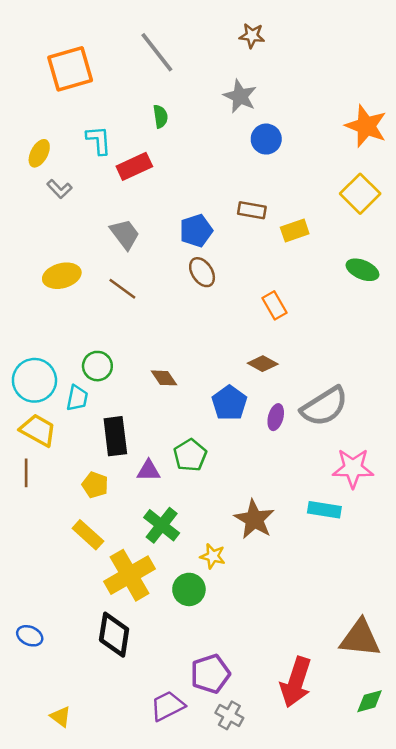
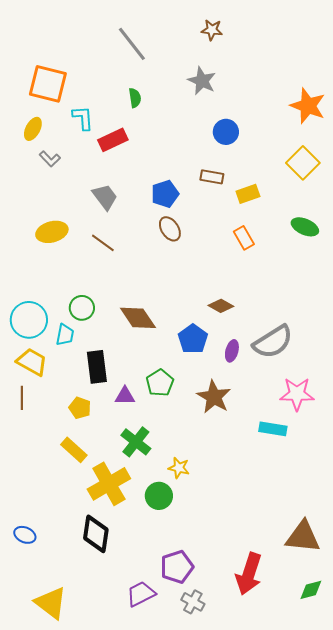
orange square: (70, 69) -> (48, 84), moved, turned 30
blue circle: (266, 139) -> (226, 132), moved
orange rectangle: (275, 305) -> (244, 238), moved
brown diamond: (164, 378) -> (138, 318), size x1.6
brown star: (254, 519) -> (214, 397), moved
yellow triangle: (61, 717) -> (51, 603), size x1.8

